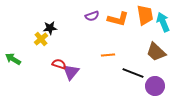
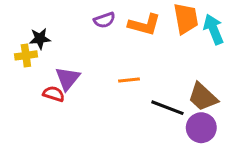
yellow cross: (41, 39) -> (26, 55), turned 32
brown trapezoid: (156, 52) -> (203, 97), moved
purple triangle: (71, 72) -> (67, 79), moved

